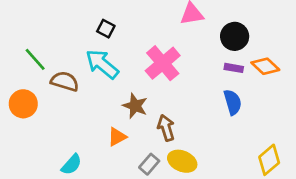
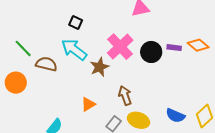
black circle: (235, 36) -> (151, 52), moved
blue semicircle: (233, 102) -> (175, 116), moved, turned 132
brown star: (135, 106) -> (99, 67), moved, turned 30

